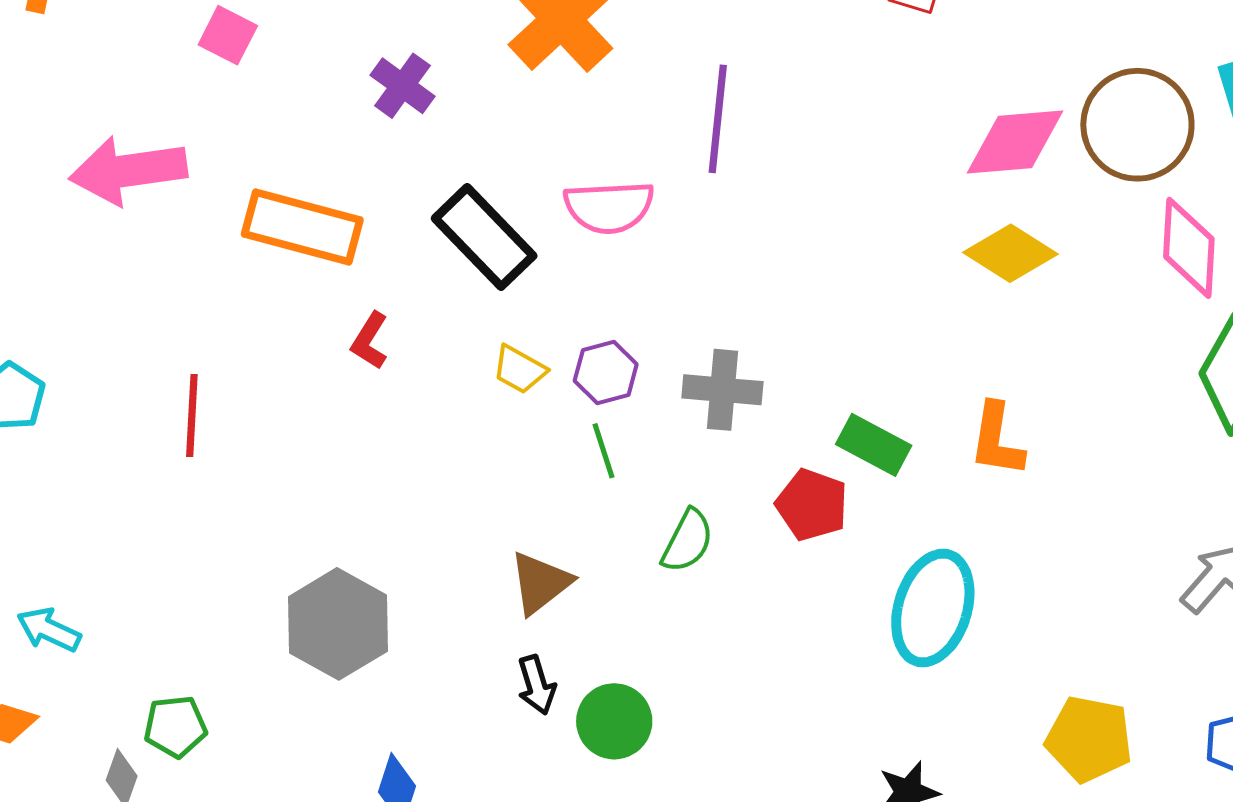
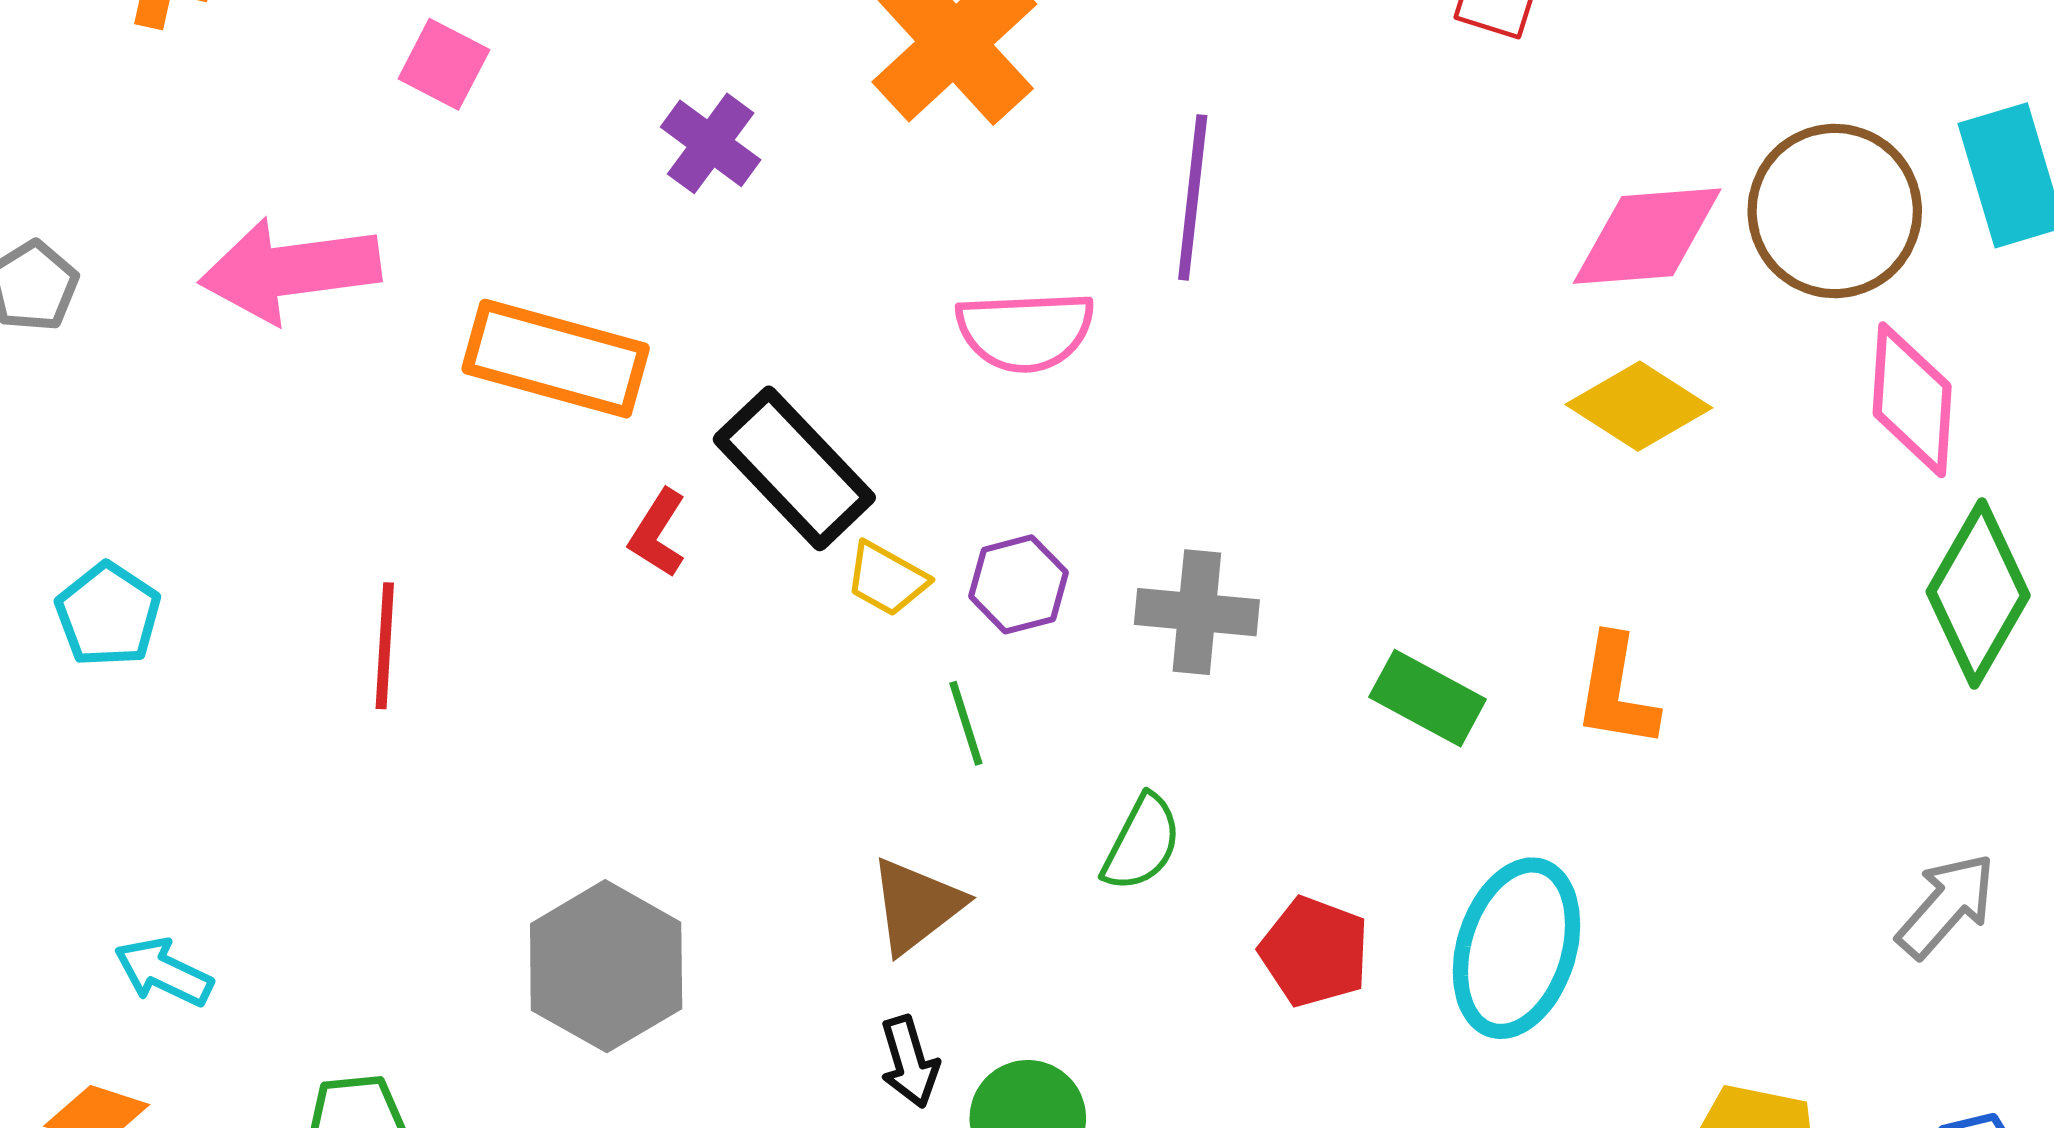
black rectangle: (484, 237) -> (794, 468), moved
green line: (603, 451) -> (966, 723), moved
red pentagon: (812, 505) -> (1314, 952), moved

